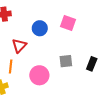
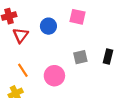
red triangle: (19, 46) -> (21, 35), moved
orange line: (11, 66) -> (23, 70), turned -32

